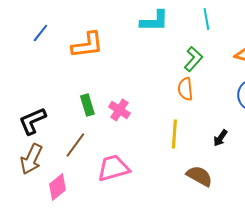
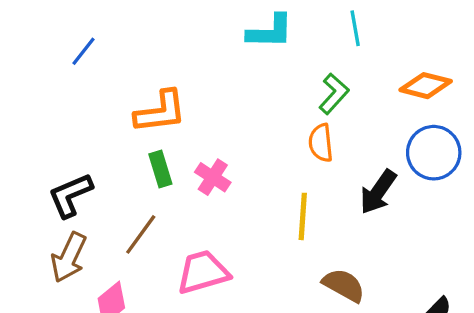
orange L-shape: (87, 45) -> (160, 112), moved
black arrow: (220, 138) -> (378, 192), moved, size x1.6

